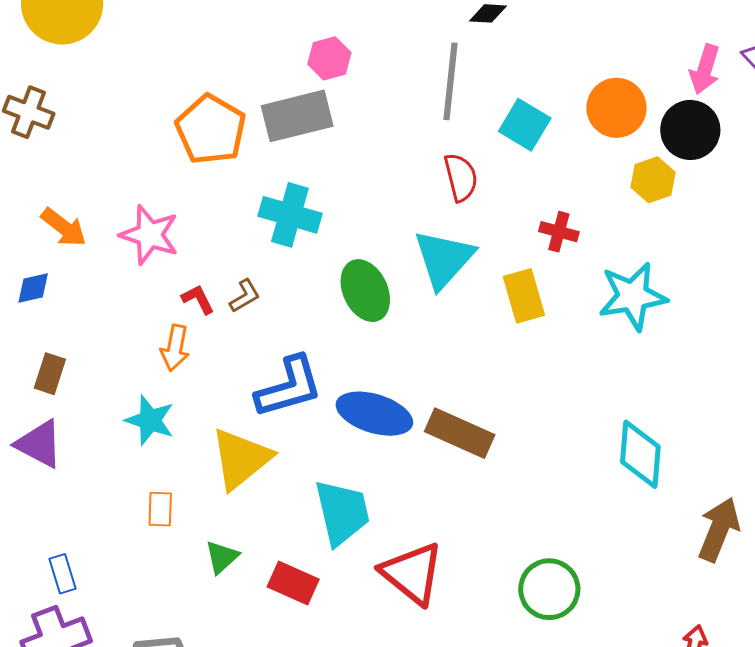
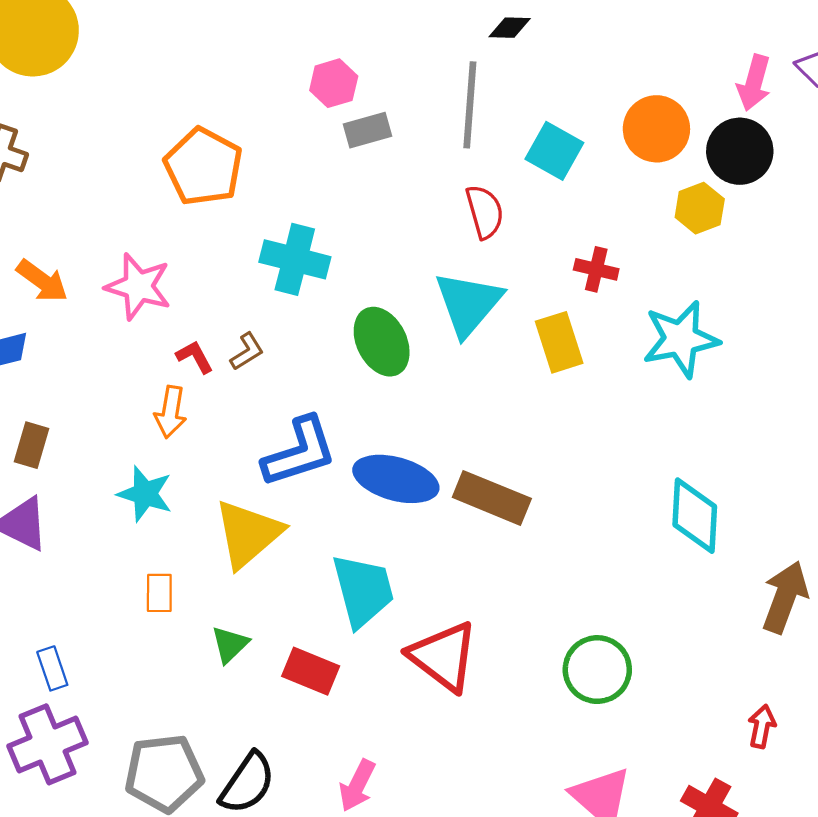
gray rectangle: (297, 116) -> (368, 130), moved, size x0.6

